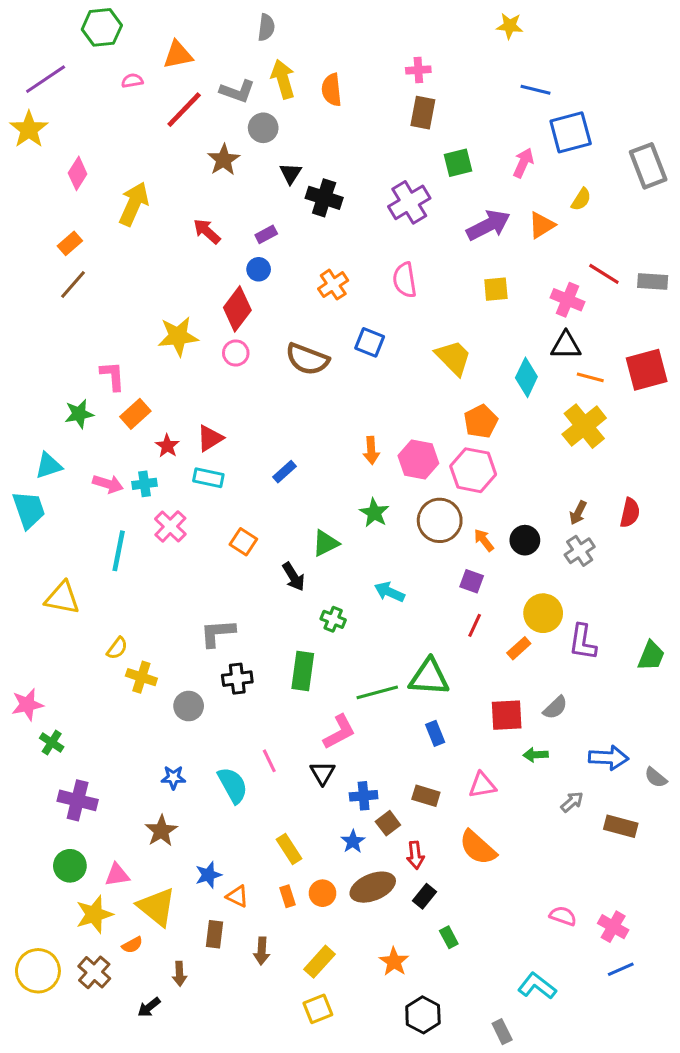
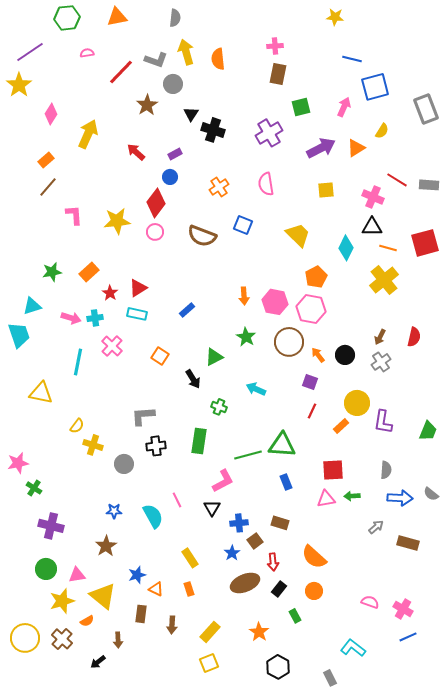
orange triangle: (178, 55) -> (117, 17), moved
pink L-shape: (113, 376) -> (74, 215), moved
gray semicircle: (555, 708) -> (386, 470), moved, turned -42
gray semicircle: (656, 778) -> (431, 494), moved
pink triangle: (482, 785) -> (326, 499), moved
orange circle: (323, 893) -> (314, 591), moved

